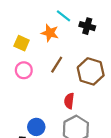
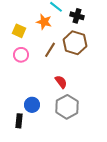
brown hexagon: (91, 71) -> (75, 43), moved
red semicircle: (69, 101) -> (61, 82), turned 136

